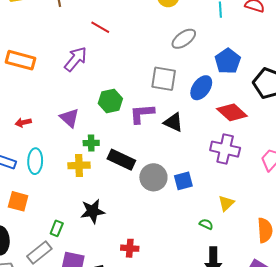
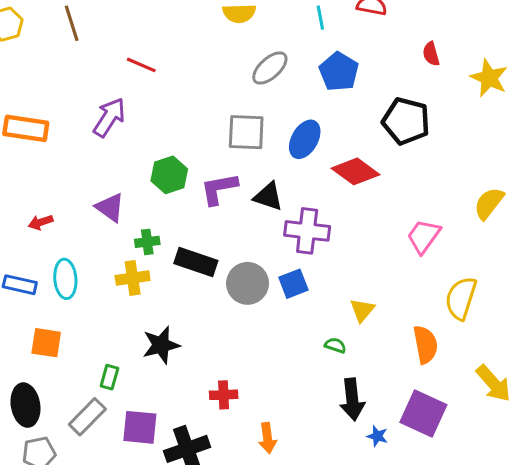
blue pentagon: (228, 61) -> (339, 72), moved
purple cross: (225, 149) -> (307, 231), moved

